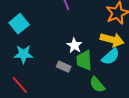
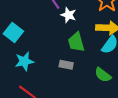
white star: (74, 45) -> (68, 15), moved
green trapezoid: (84, 60) -> (76, 42), moved

